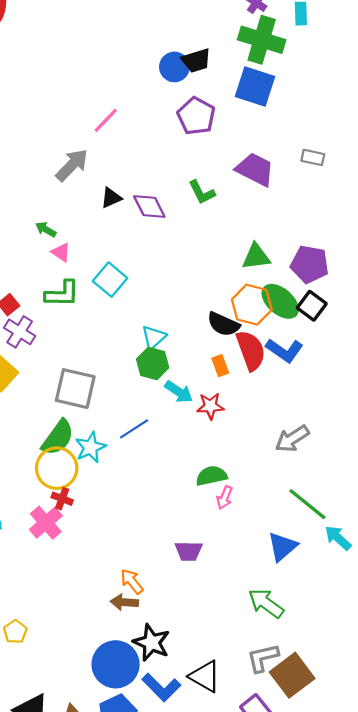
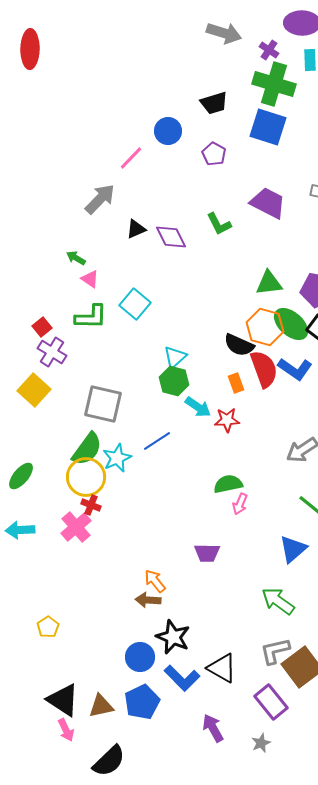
blue circle: (174, 67) -> (168, 131), moved
purple pentagon: (196, 116) -> (214, 154), size x0.7
blue circle: (116, 664) -> (140, 657), size x0.7

